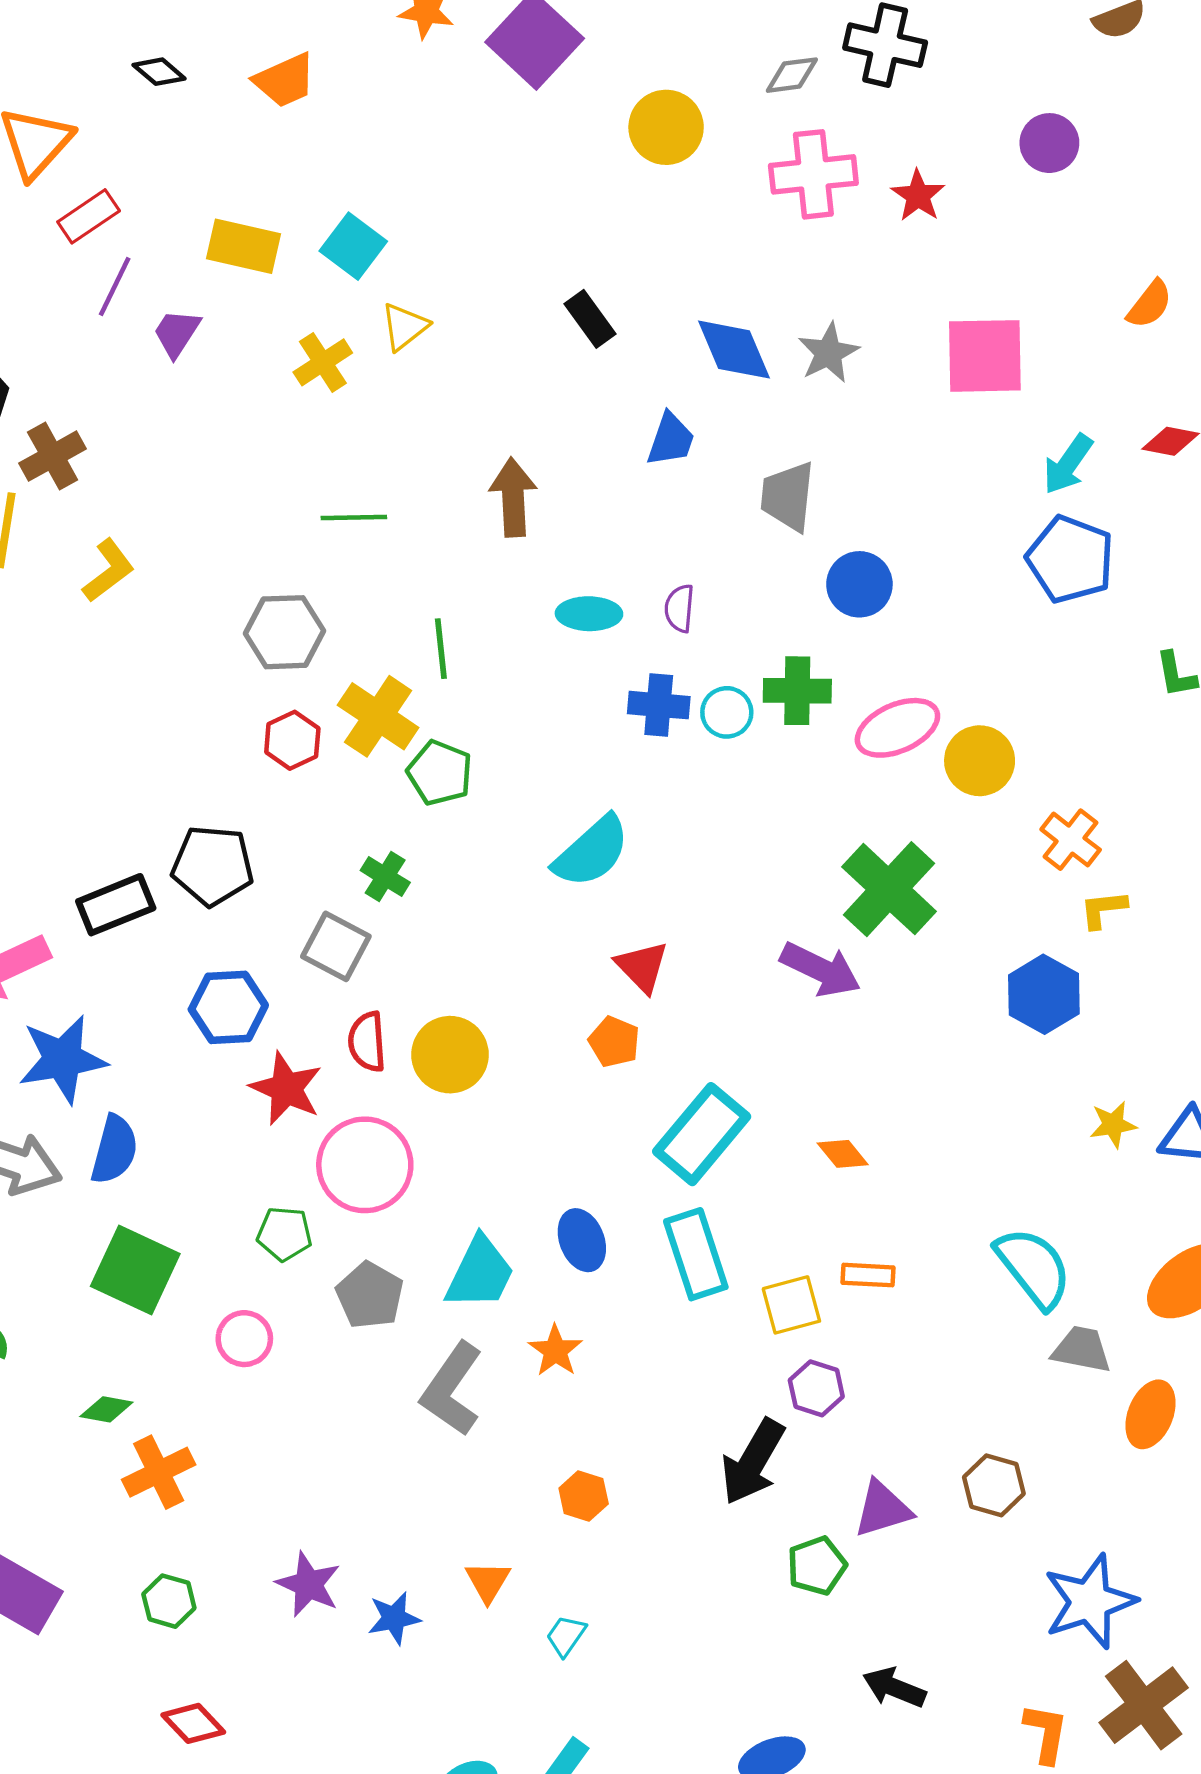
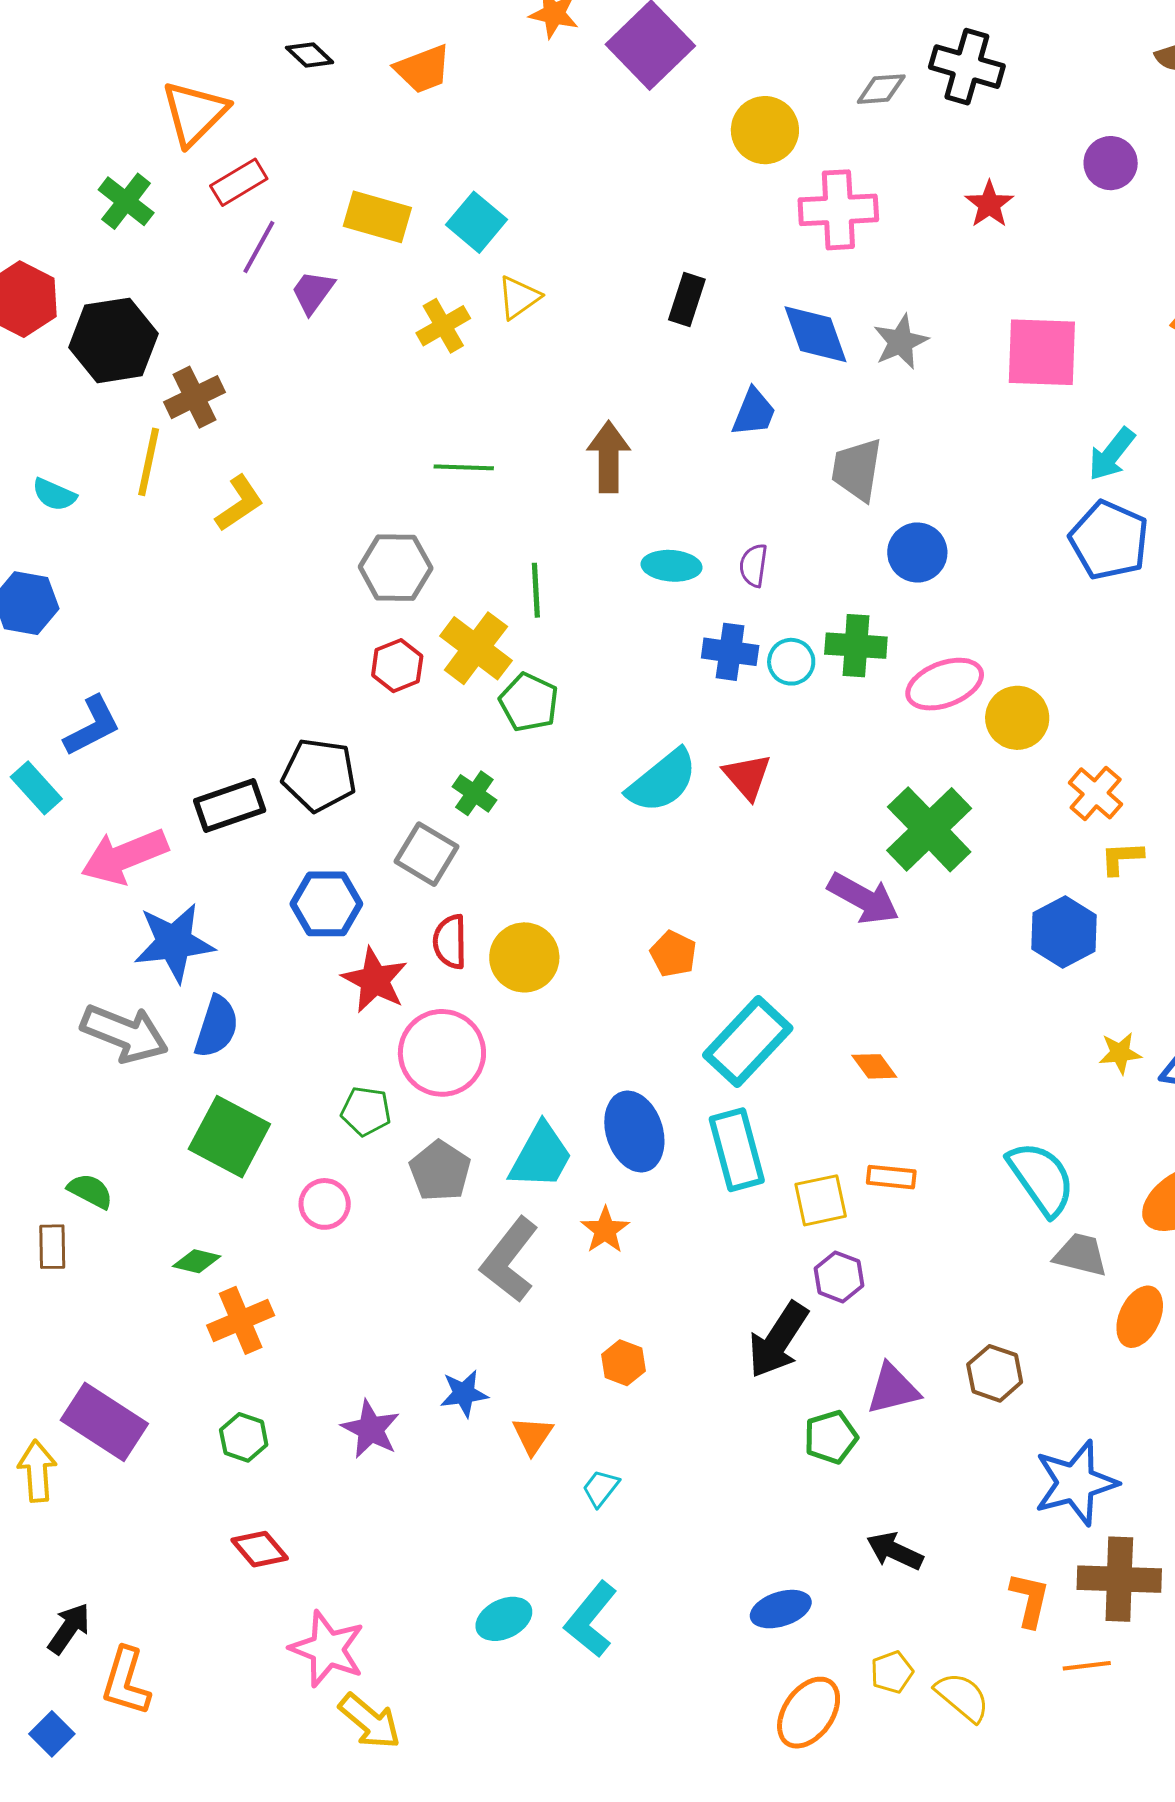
pink cross: (813, 174) -> (838, 210), moved
black rectangle: (590, 319) -> (687, 299), turned 51
red triangle: (642, 967) -> (747, 777), moved
blue ellipse: (582, 1240) -> (634, 1132), size x1.4
blue star: (394, 1618) -> (464, 1394), moved
brown cross: (1144, 1705) -> (1119, 1579), turned 36

